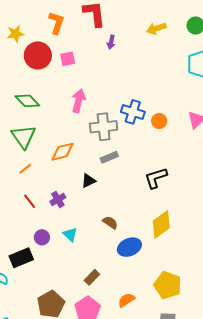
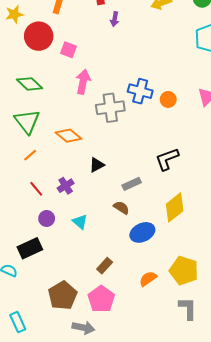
pink square: (68, 59) -> (69, 50), moved, turned 35
orange diamond: (63, 152) -> (68, 136), turned 55
gray rectangle: (109, 157) -> (132, 184), moved
purple circle: (42, 237) -> (47, 218), moved
orange semicircle: (126, 300) -> (148, 279), moved

